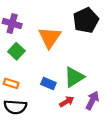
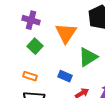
green triangle: (74, 77) -> (88, 57), moved

